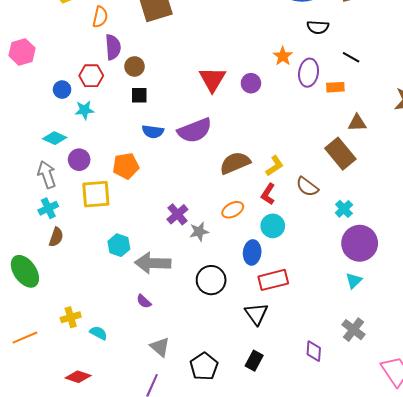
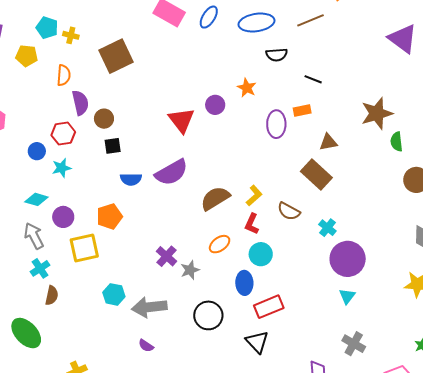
purple ellipse: (309, 73) -> (276, 124), moved
purple circle: (251, 83) -> (215, 105), moved

